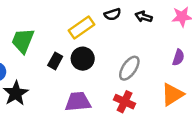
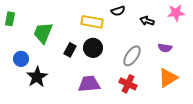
black arrow: (144, 17) -> (147, 21), moved
yellow rectangle: (81, 28) -> (92, 22), turned 45
purple semicircle: (178, 57) -> (165, 48), moved, turned 80

